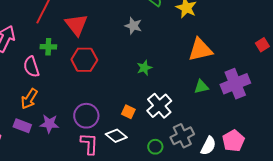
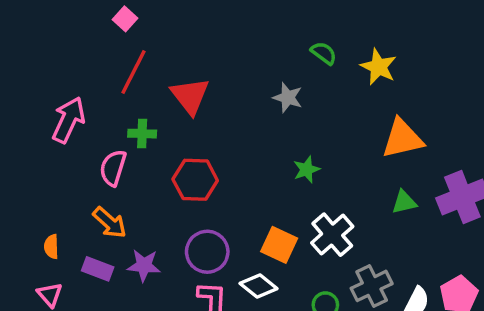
red hexagon: (84, 60) -> (195, 180), moved
pink semicircle: (31, 67) -> (113, 168), turned 35
orange arrow: (29, 99) -> (110, 223), turned -80
orange square: (128, 112) -> (279, 245), size x1.5

